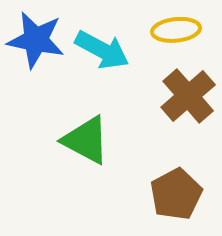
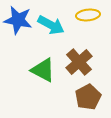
brown cross: (188, 96) -> (79, 62), moved

